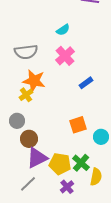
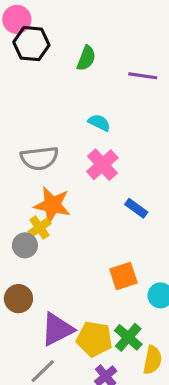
cyan semicircle: (63, 30) -> (99, 123), turned -120
blue rectangle: (86, 83) -> (136, 208), turned 72
gray circle: (17, 121) -> (25, 245), moved
brown circle: (29, 139) -> (18, 299), moved

